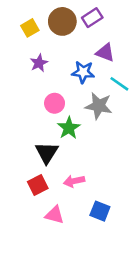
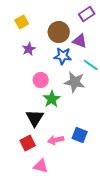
purple rectangle: (92, 18) -> (87, 14), moved
brown circle: (62, 21) -> (59, 32), moved
blue square: (100, 211) -> (80, 135), moved

